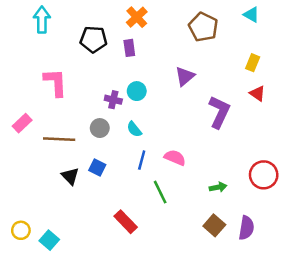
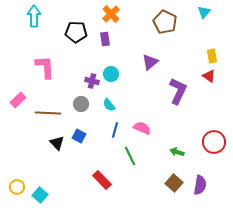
cyan triangle: (251, 15) -> (204, 12), turned 40
yellow rectangle: (253, 63) -> (212, 56), moved, turned -32
green arrow: (218, 187) -> (177, 152), turned -152

